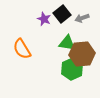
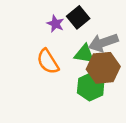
gray arrow: (82, 18) -> (103, 43), moved, size x1.6
orange semicircle: (22, 49) -> (48, 62), moved

